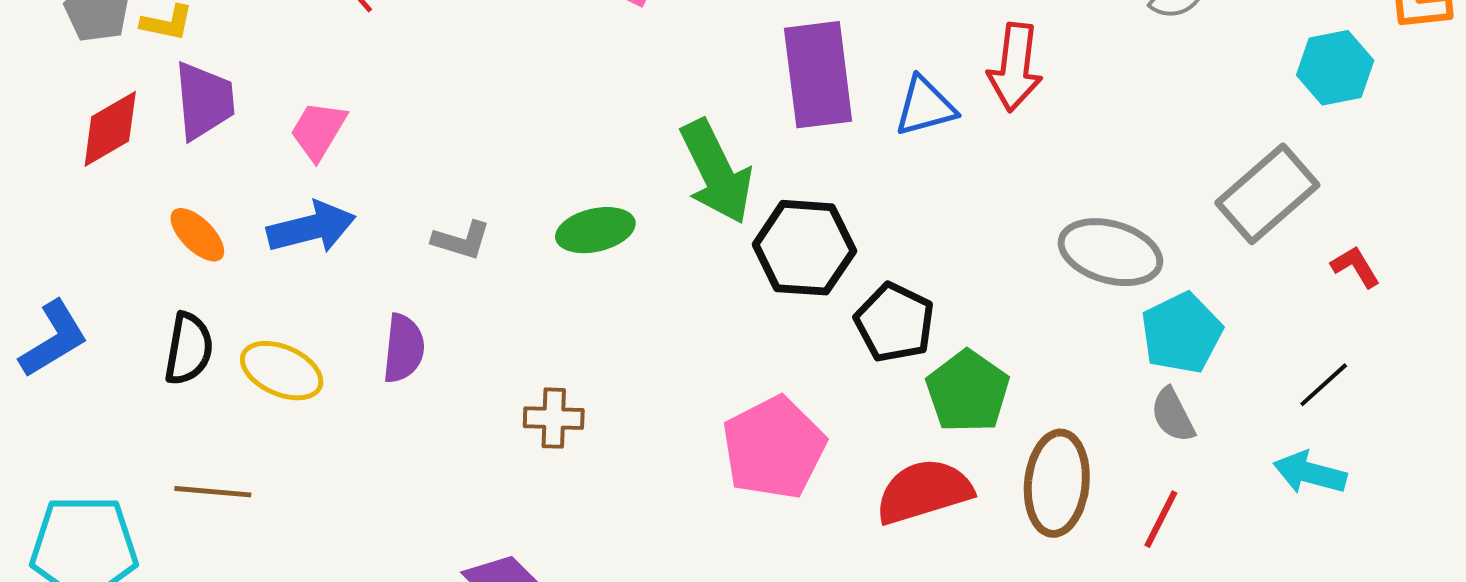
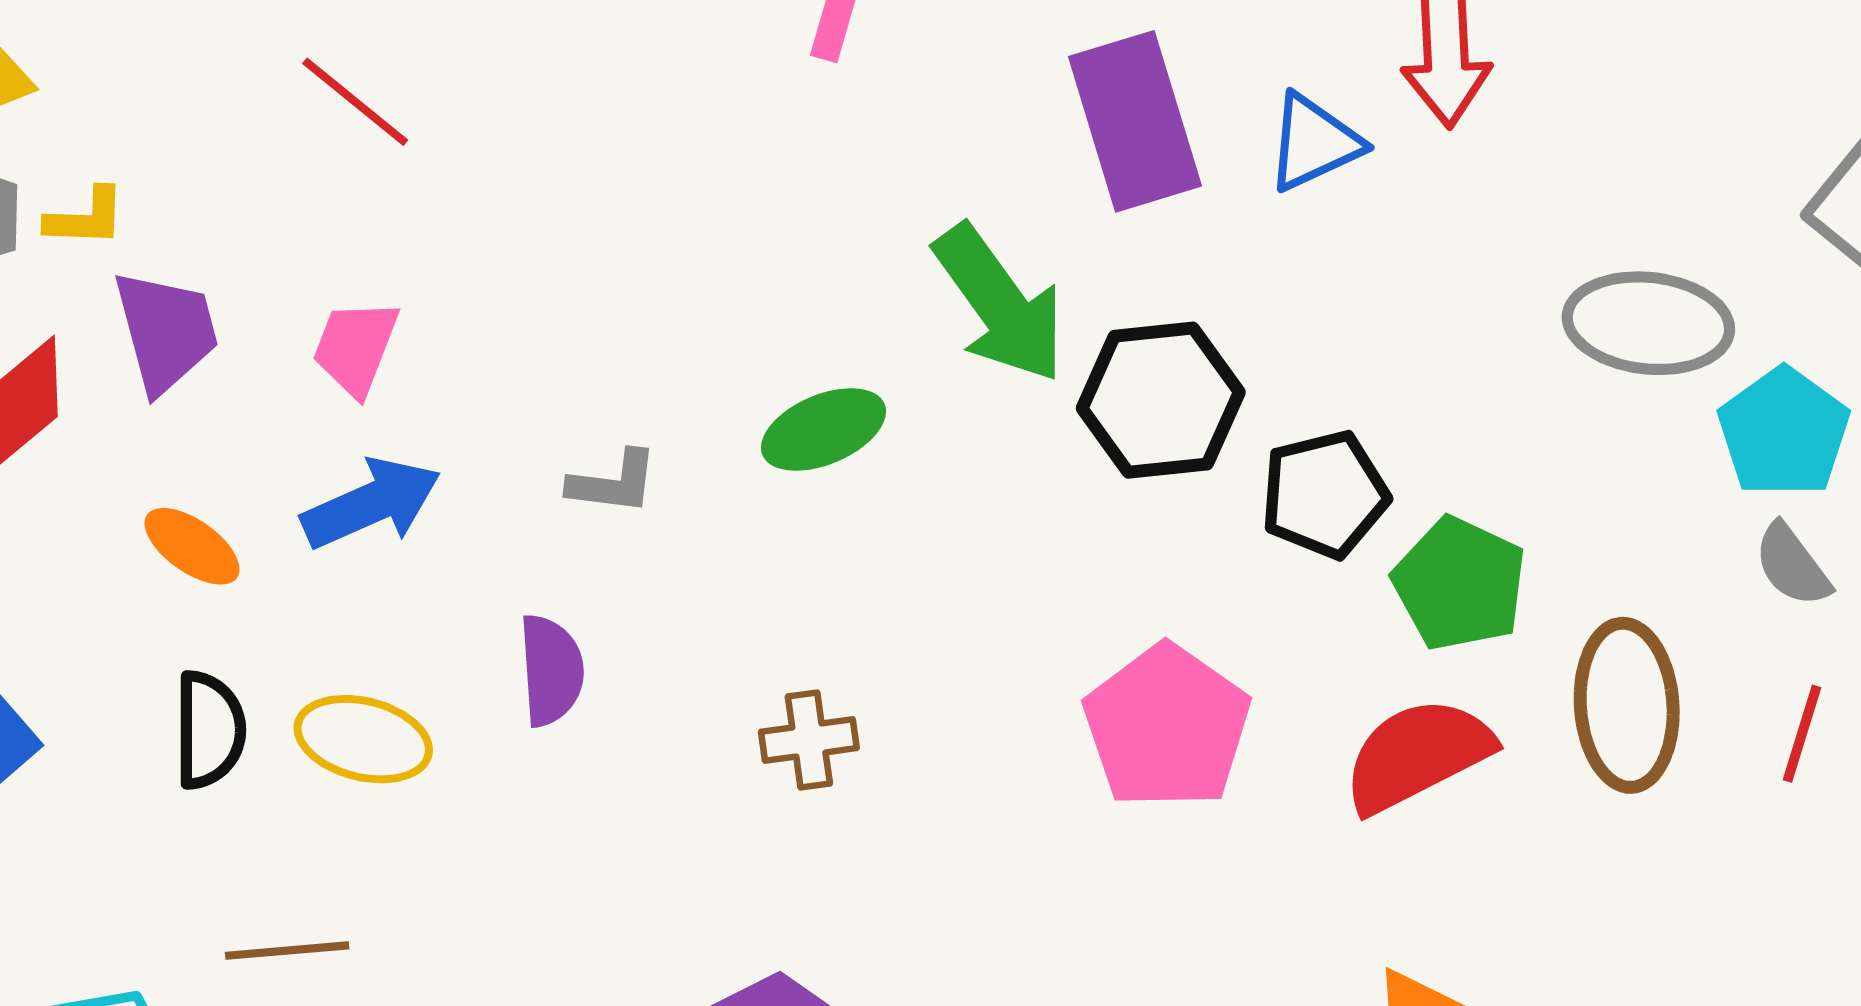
black pentagon: (895, 323) -> (1325, 494), turned -30

